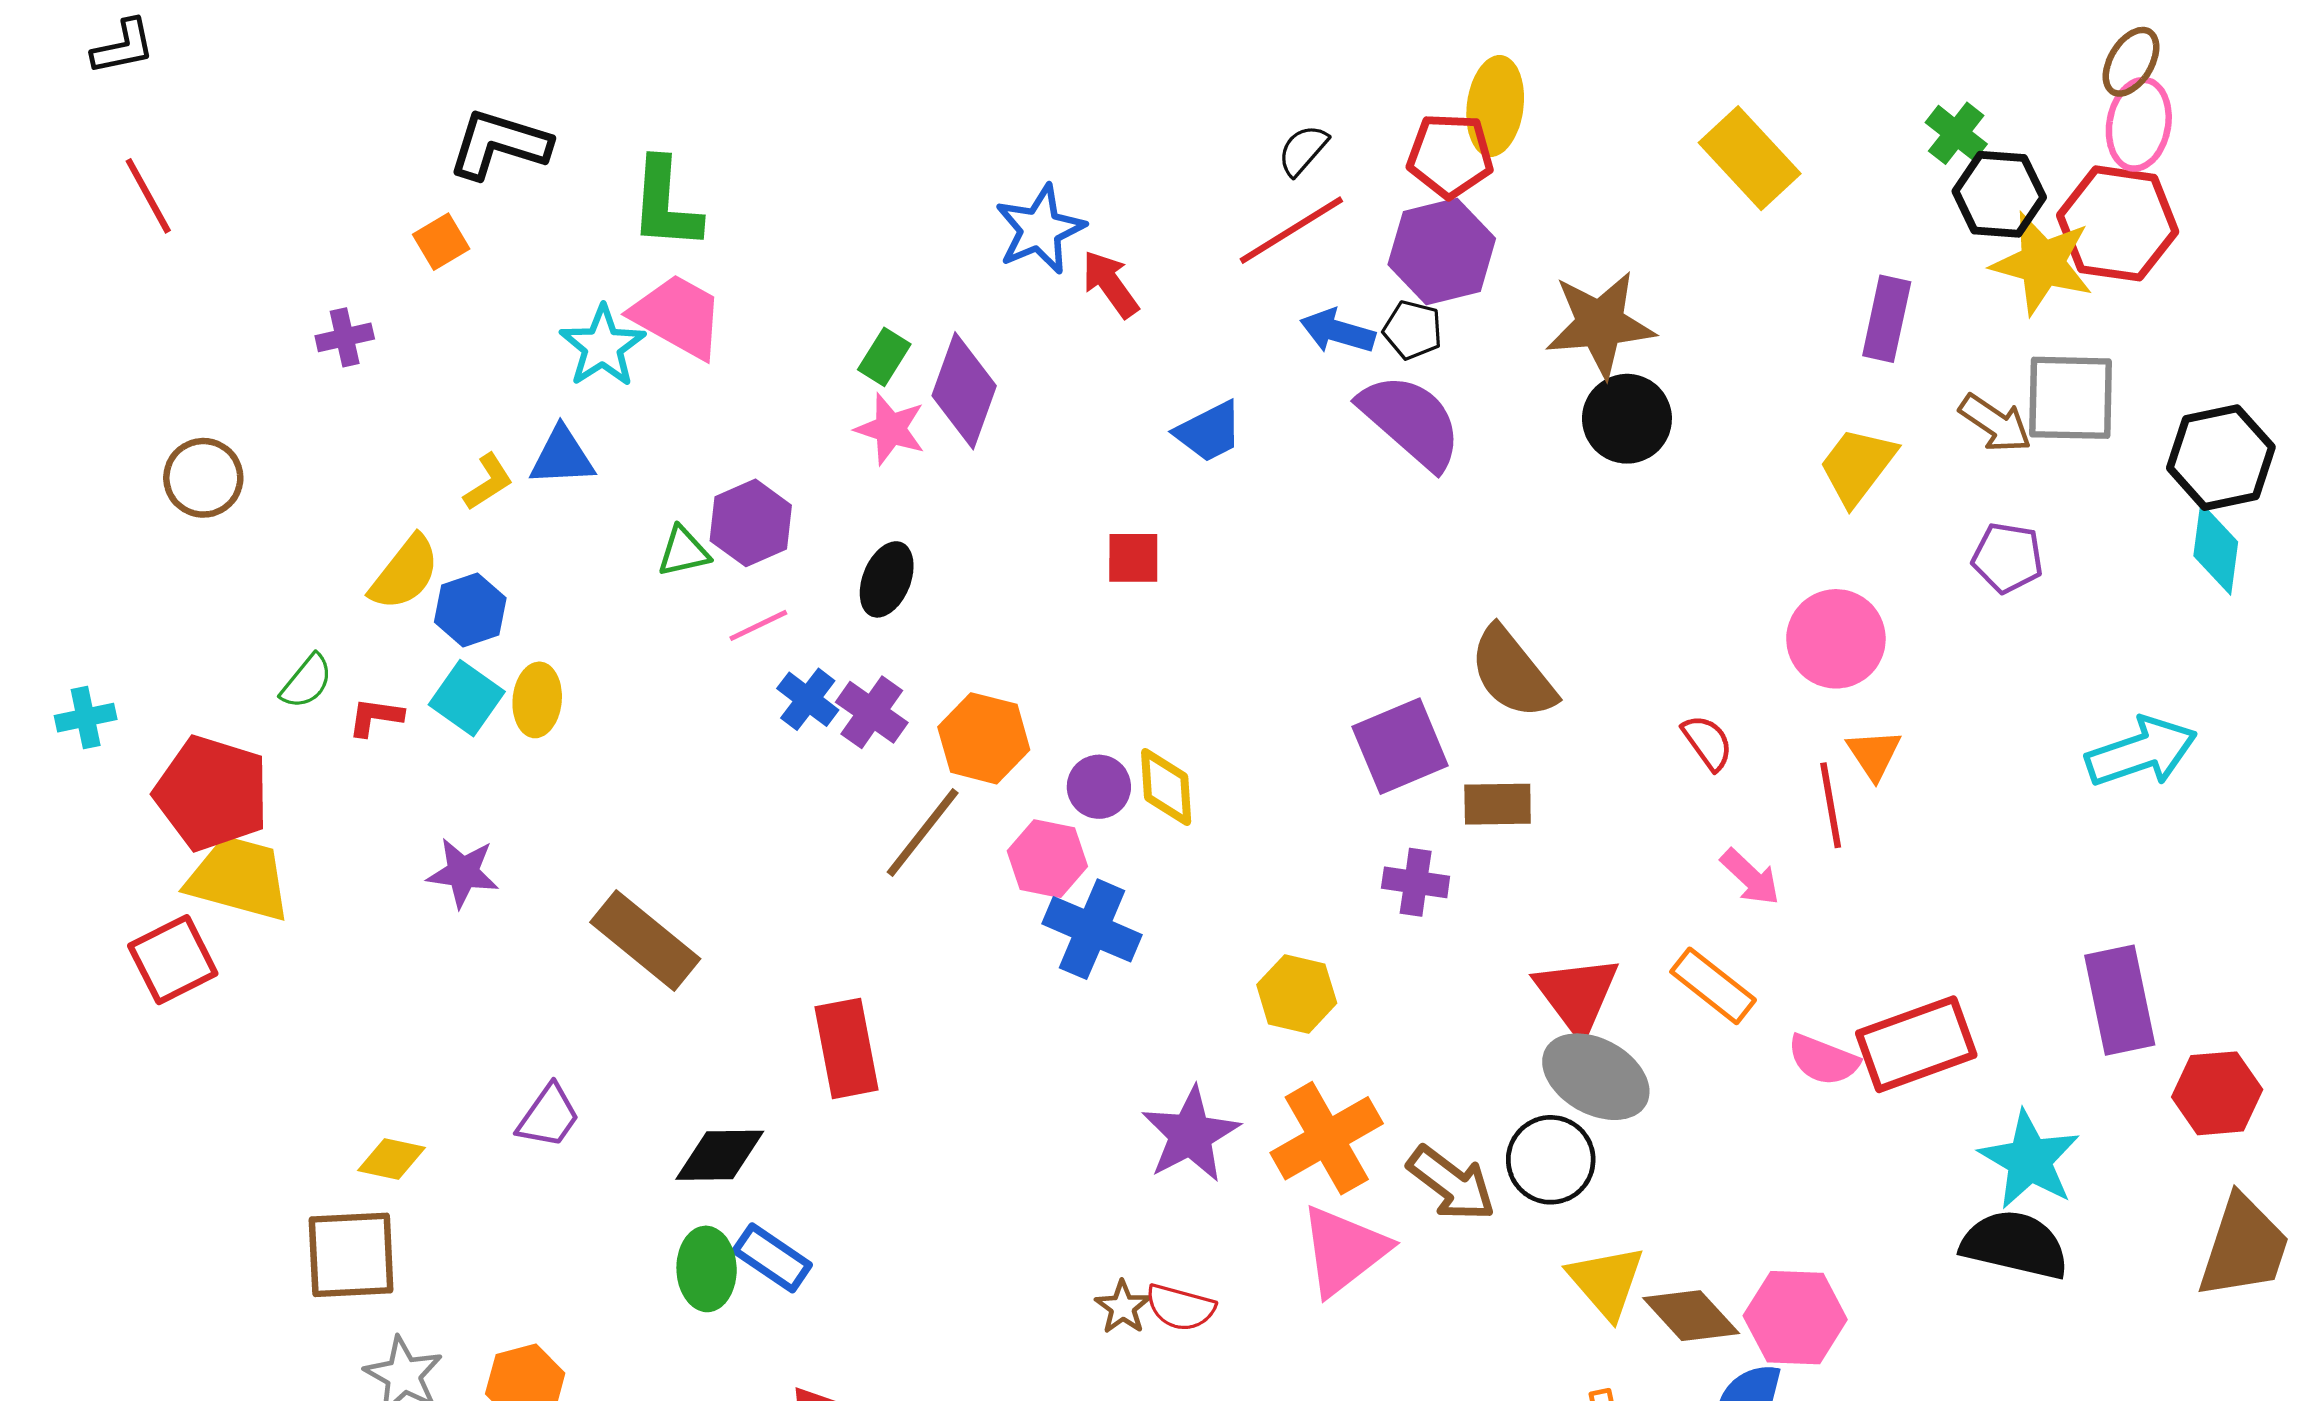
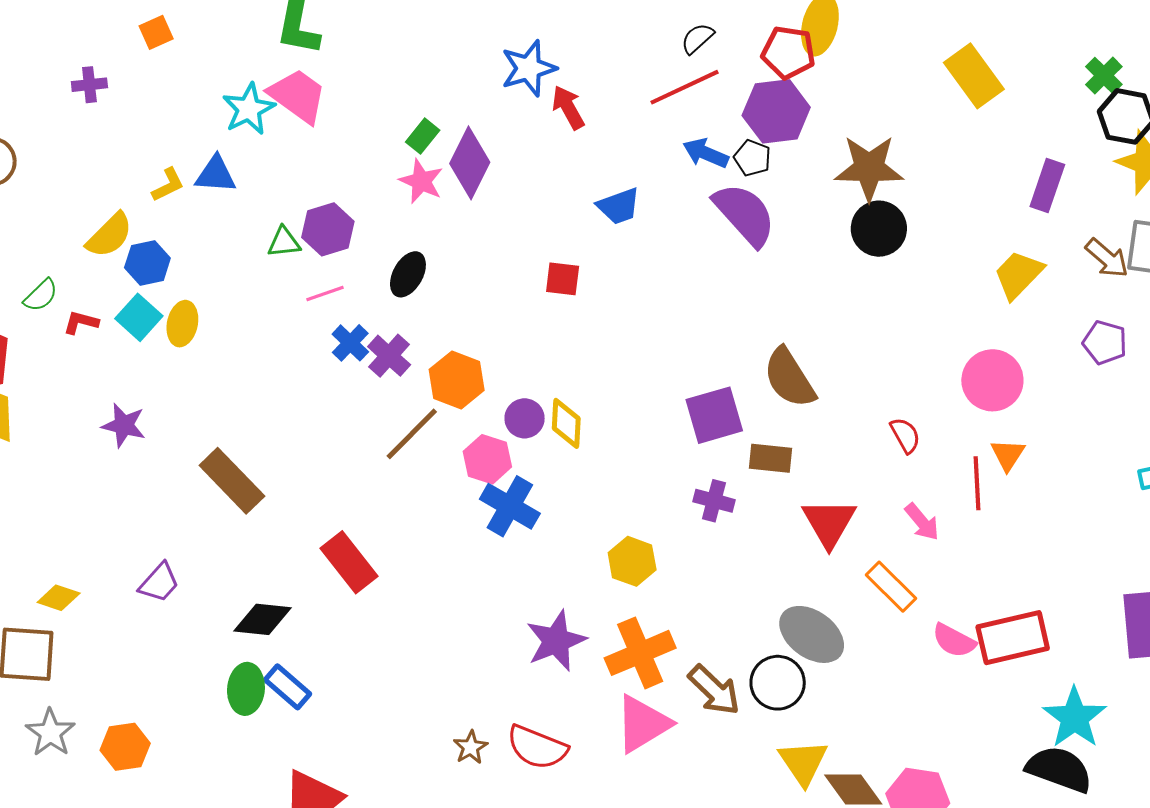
red triangle: (1577, 995) -> (829, 523), moved
red rectangle: (847, 1048) -> (349, 562), turned -34
brown star: (1123, 1307) -> (471, 747), moved
red semicircle: (1180, 1307) -> (537, 747), size x1.4

